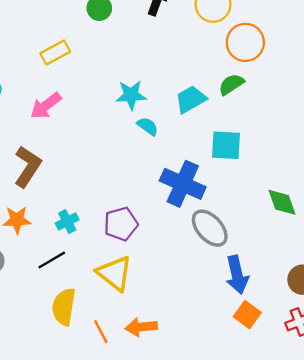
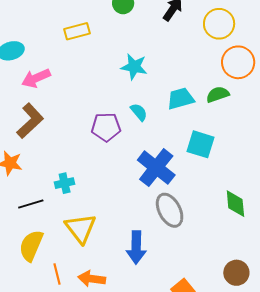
cyan star: (131, 95) -> (134, 67), moved
pink arrow: (46, 106) -> (36, 78), moved
cyan cross: (67, 221) -> (65, 183), moved
purple pentagon: (121, 224) -> (106, 127), moved
blue arrow: (237, 275) -> (136, 247), moved

